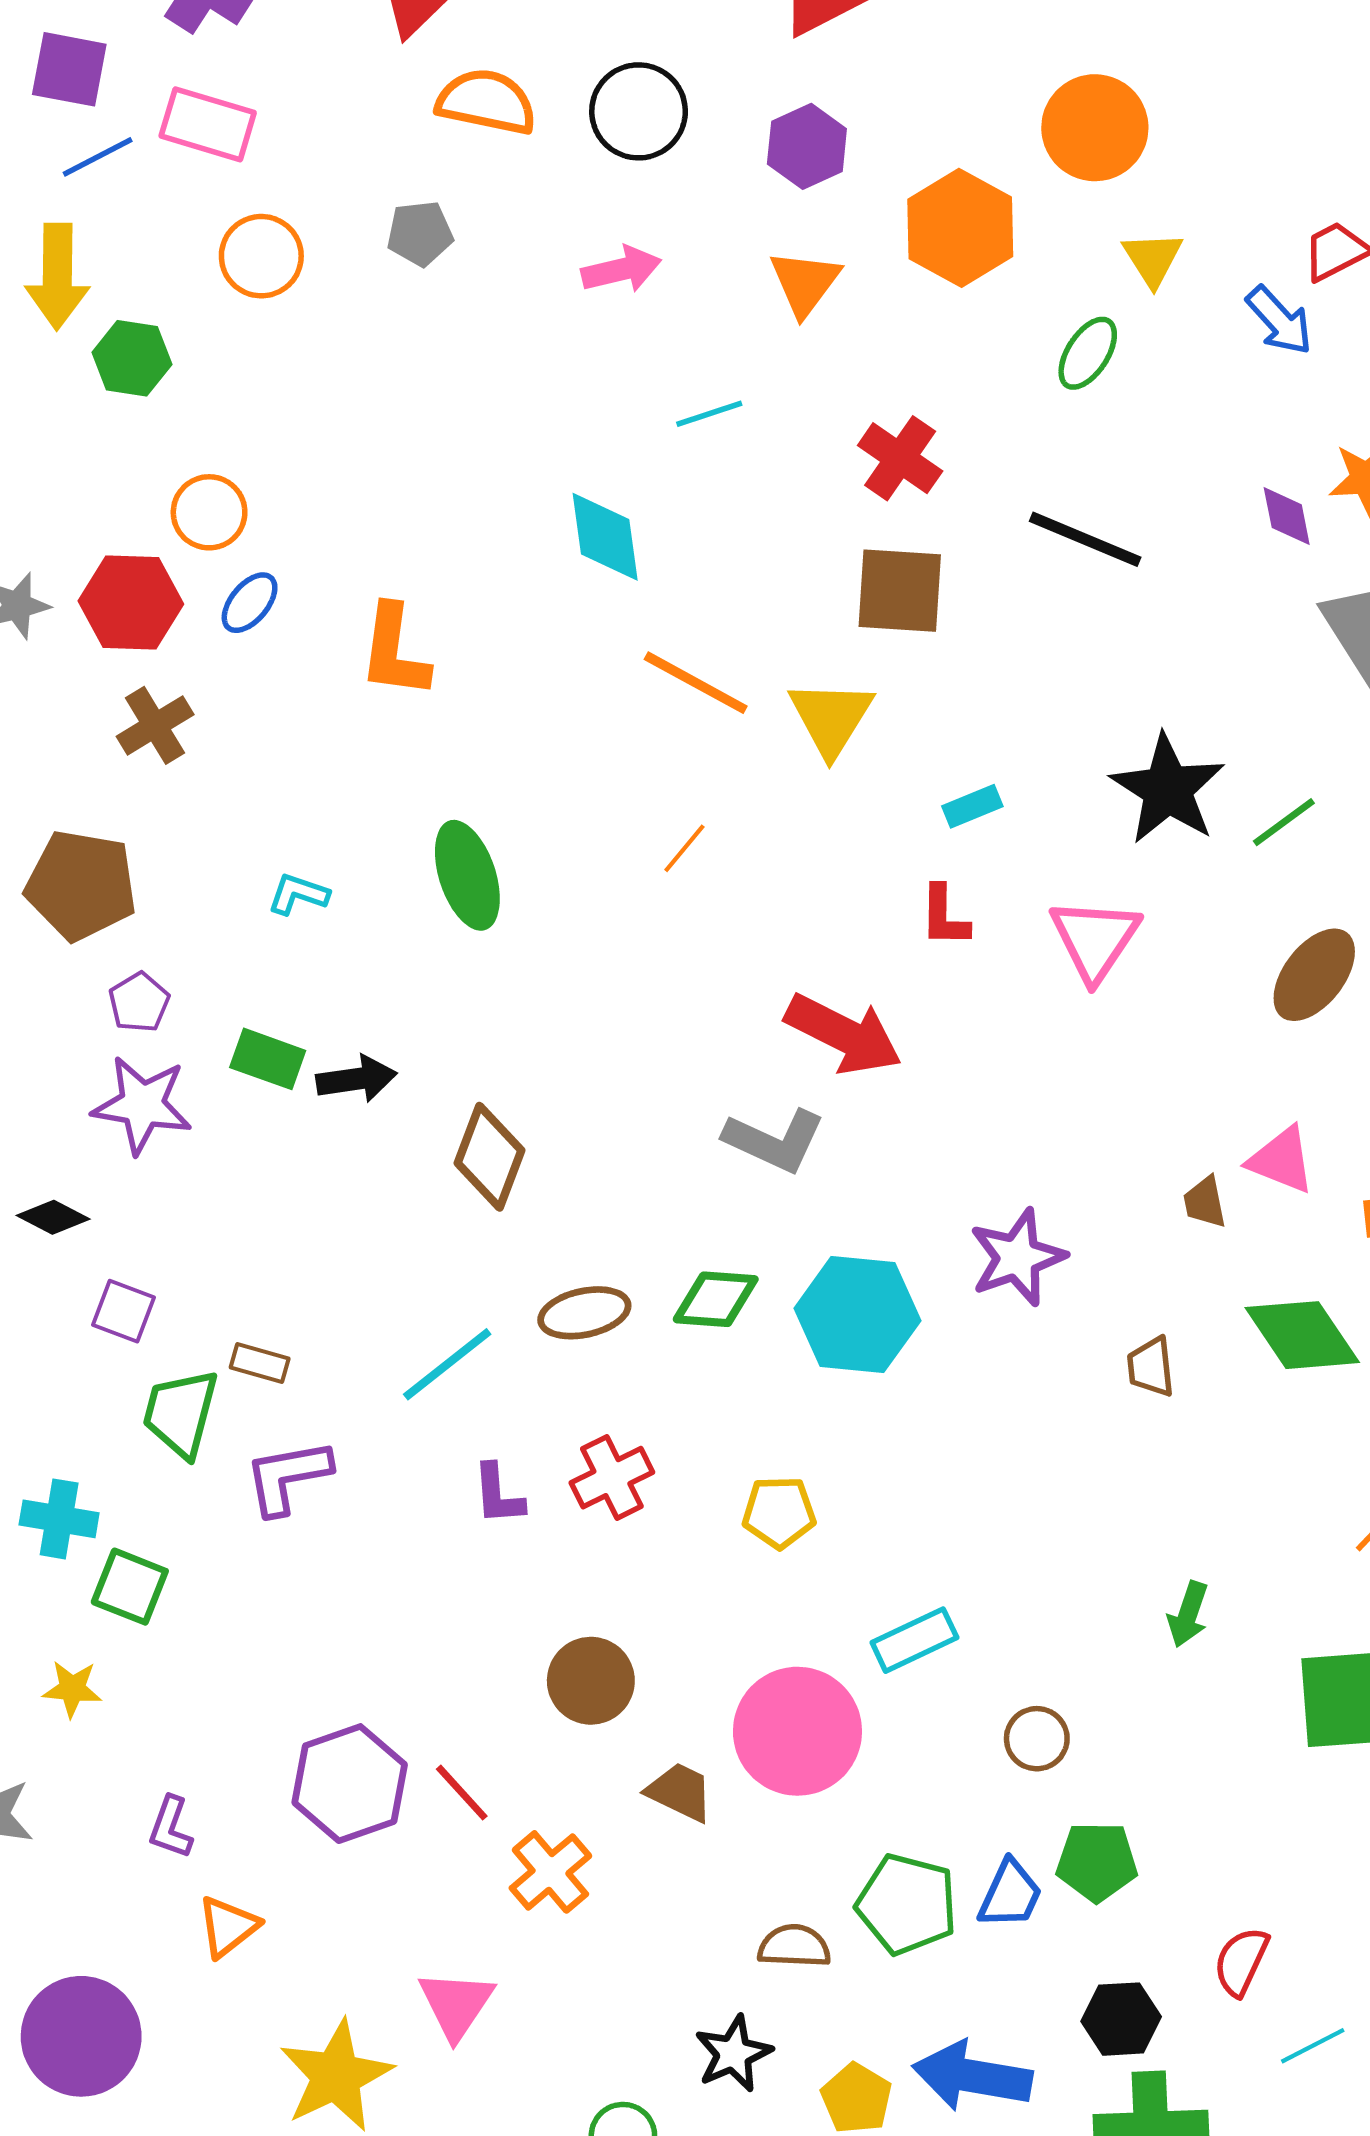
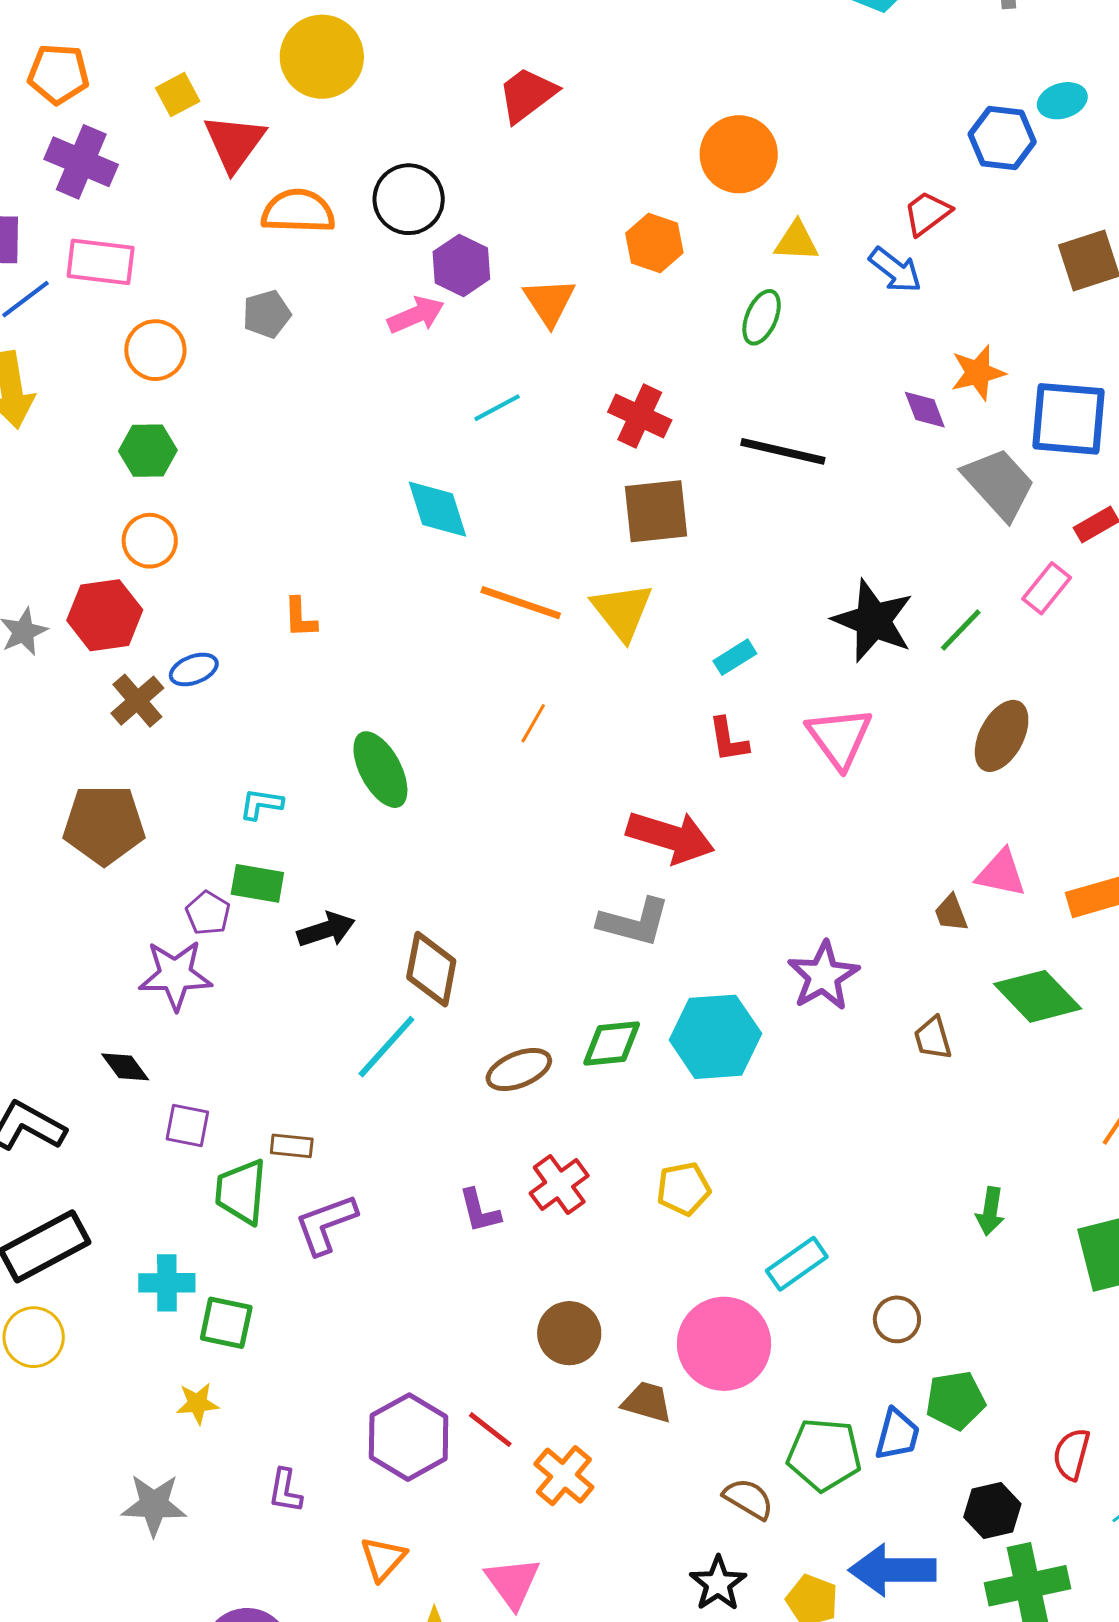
purple hexagon: (807, 146) -> (461, 265), moved
orange hexagon: (960, 228) -> (654, 243), size x0.7
yellow triangle: (1153, 259) -> (796, 241), turned -45
green hexagon: (132, 358) -> (148, 451), moved
blue ellipse: (250, 603) -> (194, 670), moved, turned 39
orange L-shape: (394, 651) -> (300, 618), size x0.6
purple pentagon: (139, 1002) -> (208, 913), moved
green rectangle: (268, 1059) -> (257, 883), moved
black diamond: (53, 1217) -> (125, 1067), turned 36
cyan line: (447, 1364) -> (386, 1047), moved
orange triangle: (228, 1927) -> (383, 1559), moved
brown semicircle: (794, 1946) -> (748, 1499), turned 38

